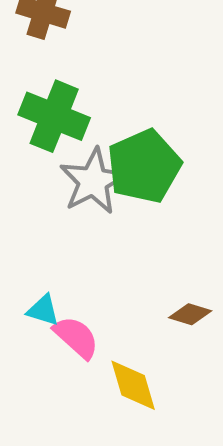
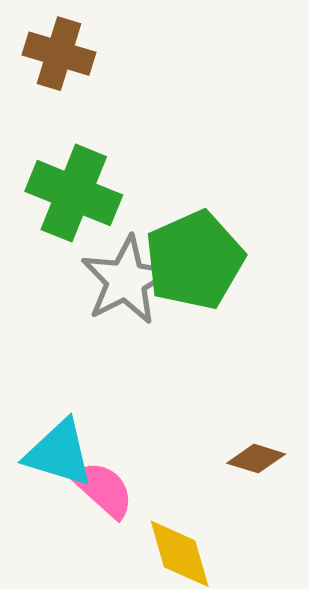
cyan triangle: (43, 310) -> (59, 453), size x1.6

